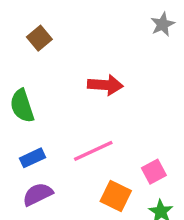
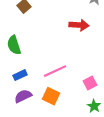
red arrow: (105, 85) -> (79, 25), moved
orange square: (116, 196) -> (51, 96), moved

